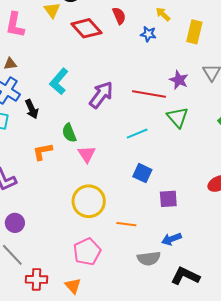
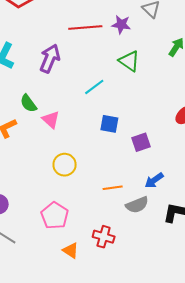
red line: (149, 94) -> (85, 27), moved
yellow circle: (89, 201) -> (65, 165), size x0.7
orange line: (126, 224) -> (113, 188), moved
pink pentagon: (87, 252) -> (55, 216), moved
red cross: (37, 279) -> (104, 237), moved, turned 30

